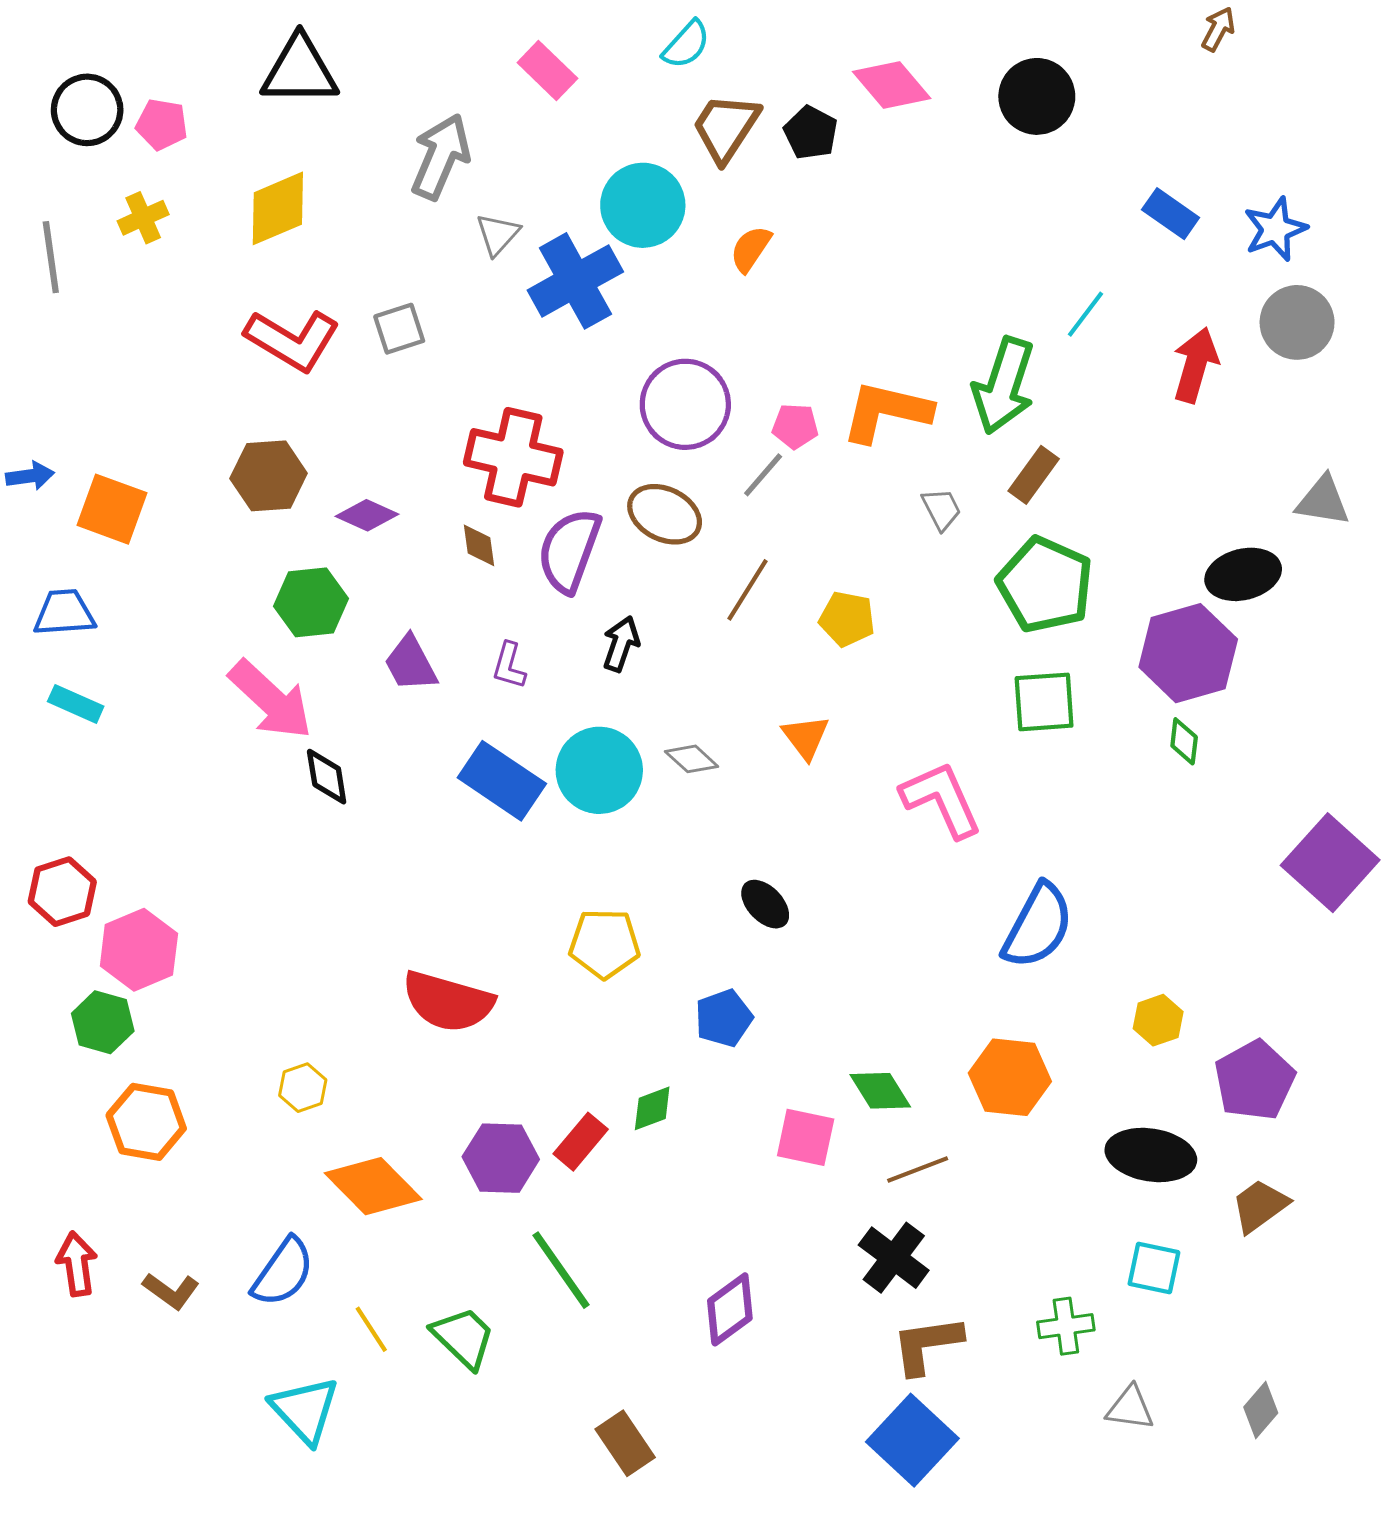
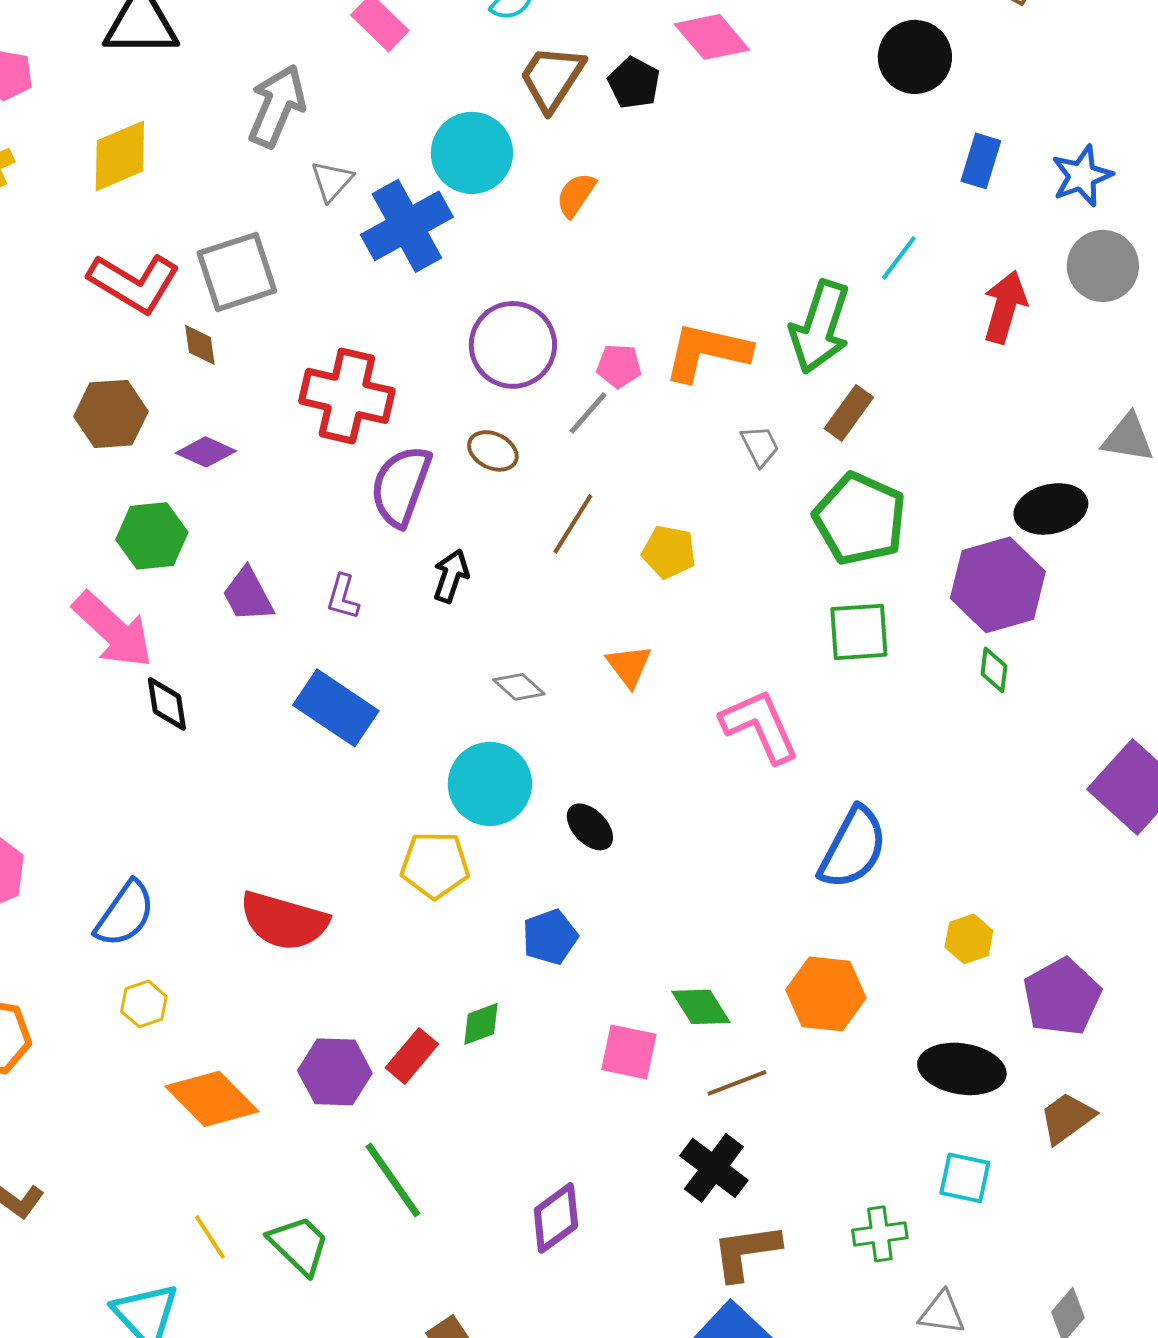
black circle: (1037, 96) -> (915, 57), moved
blue rectangle: (1171, 214) -> (981, 161), turned 72
gray square: (399, 329) -> (237, 272), size x1.6
brown ellipse: (665, 514) -> (493, 451), size x0.7
brown diamond: (479, 545) -> (200, 345), moved
cyan circle: (599, 770) -> (490, 784), moved
blue semicircle: (283, 1272) -> (125, 914), moved

